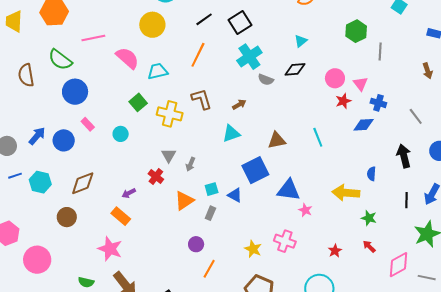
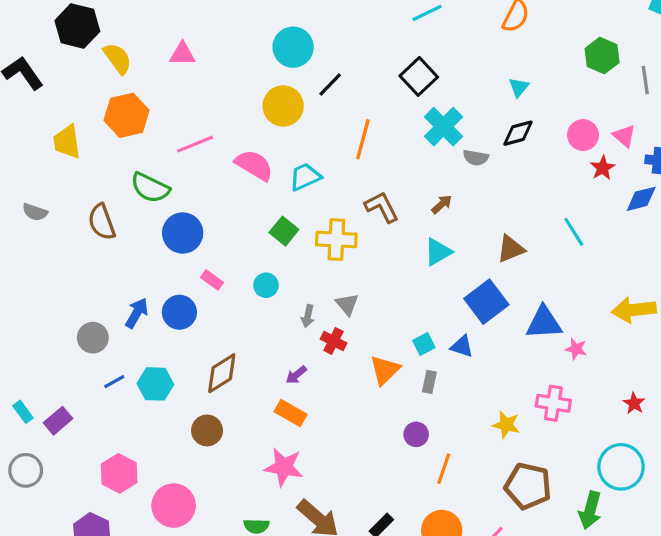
black line: (204, 19) -> (330, 84), moved
gray arrow: (190, 164) -> (308, 316), moved

